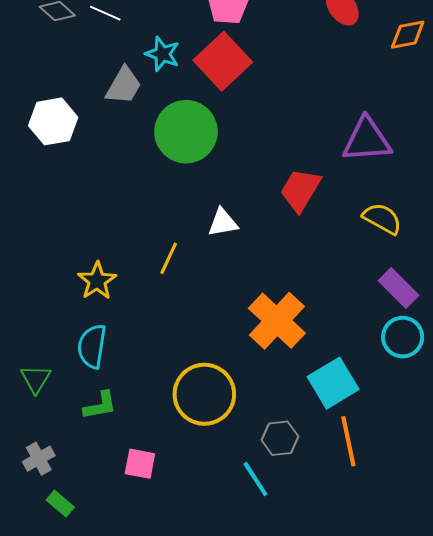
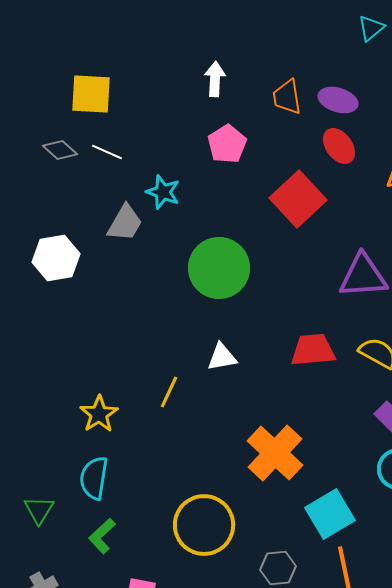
red square: (223, 61) -> (298, 199), moved
green circle: (186, 132) -> (219, 268), moved
red trapezoid: (300, 190) -> (313, 350), moved, turned 54
green L-shape: (100, 406) -> (102, 536), turned 147

